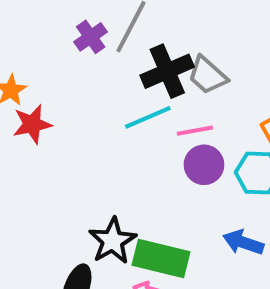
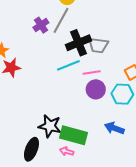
gray trapezoid: (207, 75) -> (98, 45), turned -35
black star: (113, 241) -> (50, 126), turned -30

